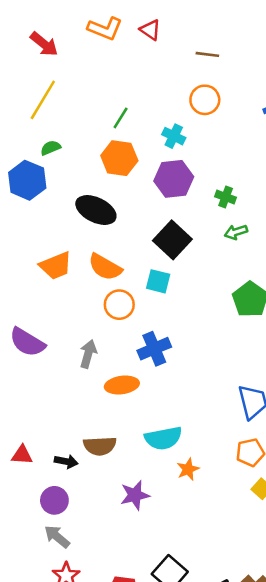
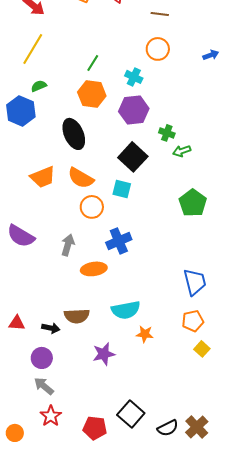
green cross: (226, 197) -> (167, 133), moved
black ellipse: (96, 210) -> (74, 134), turned 40
orange star: (188, 469) -> (145, 334), turned 30

